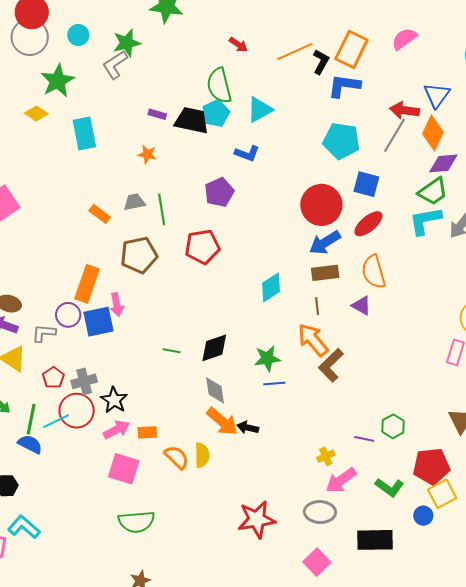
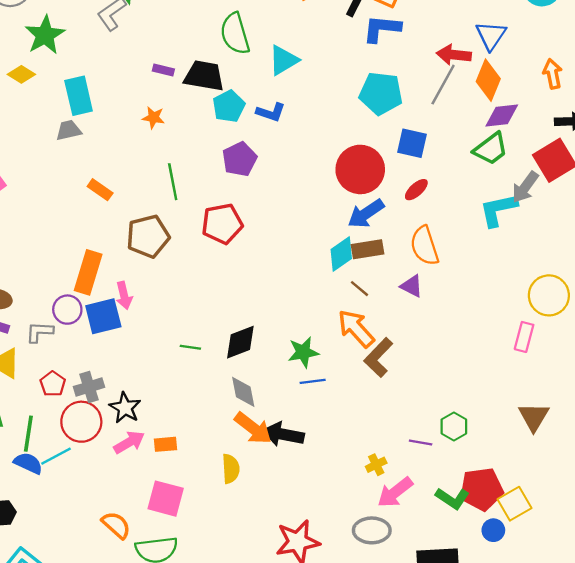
cyan pentagon: (216, 113) -> (229, 106), moved
gray trapezoid: (134, 202) -> (69, 130), moved
cyan L-shape: (425, 221) -> (498, 210), moved
red ellipse: (368, 224) -> (416, 190), size x0.7
cyan diamond: (271, 287) -> (341, 254), moved
brown line: (317, 306) -> (359, 289), turned -42
cyan line: (56, 421) -> (56, 456), moved
black arrow: (248, 428) -> (283, 434), size x1.6
orange semicircle: (177, 457) -> (116, 525), moved
red pentagon: (431, 466) -> (482, 489), moved
pink square: (124, 469) -> (166, 499), moved

